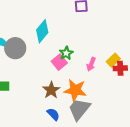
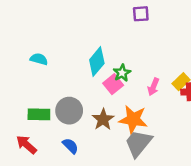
cyan diamond: (42, 31) -> (97, 62), moved
gray circle: (15, 48) -> (69, 111), moved
blue semicircle: (53, 114) -> (70, 146), moved

